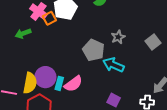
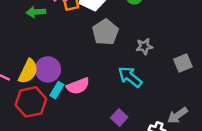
gray pentagon: (93, 50) -> (105, 32), moved
cyan rectangle: (59, 83) -> (57, 90), moved

